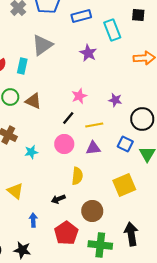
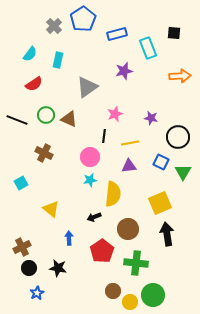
gray triangle: (42, 45) -> (87, 87), moved
purple star: (88, 53) -> (124, 71), turned 30
cyan rectangle: (22, 66) -> (58, 60), moved
black line: (68, 118) -> (104, 136), turned -32
pink circle: (64, 144) -> (90, 157), moved
cyan star: (31, 152) -> (90, 180), moved
yellow semicircle: (77, 176) -> (113, 194), size x1.4
black arrow: (131, 234) -> (167, 234), moved

